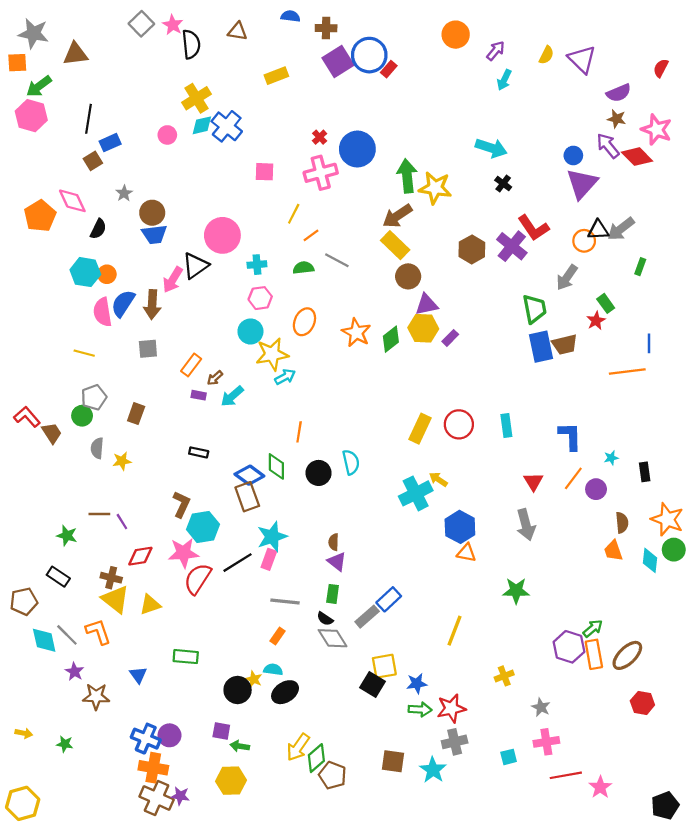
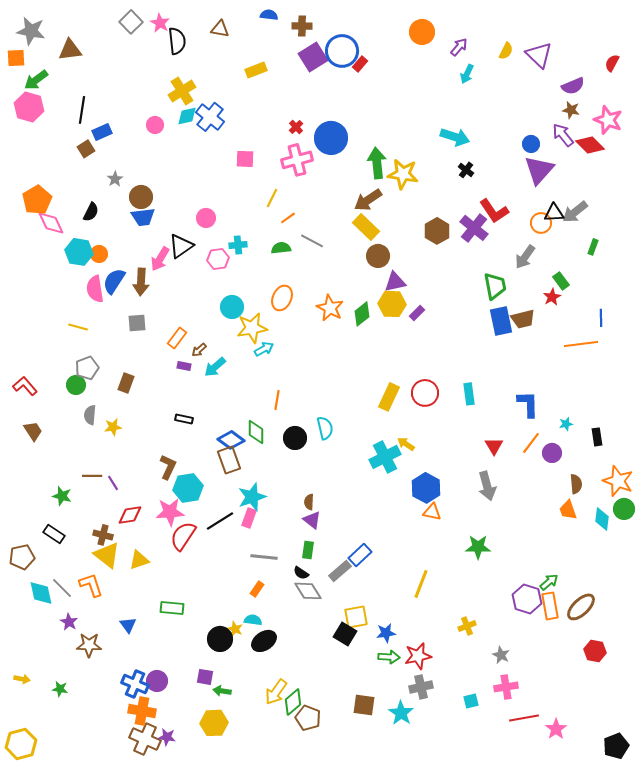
pink diamond: (72, 201) -> (51, 223), moved
pink circle: (222, 235) -> (206, 218), size x0.6
pink hexagon: (260, 298) -> (218, 259), moved
brown trapezoid: (52, 433) -> (33, 431), moved

